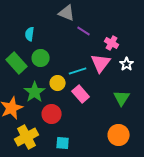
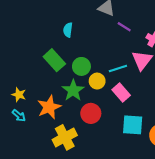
green circle: (41, 58) -> (81, 66), moved
cyan square: (63, 143) -> (133, 125), moved, size x1.5

